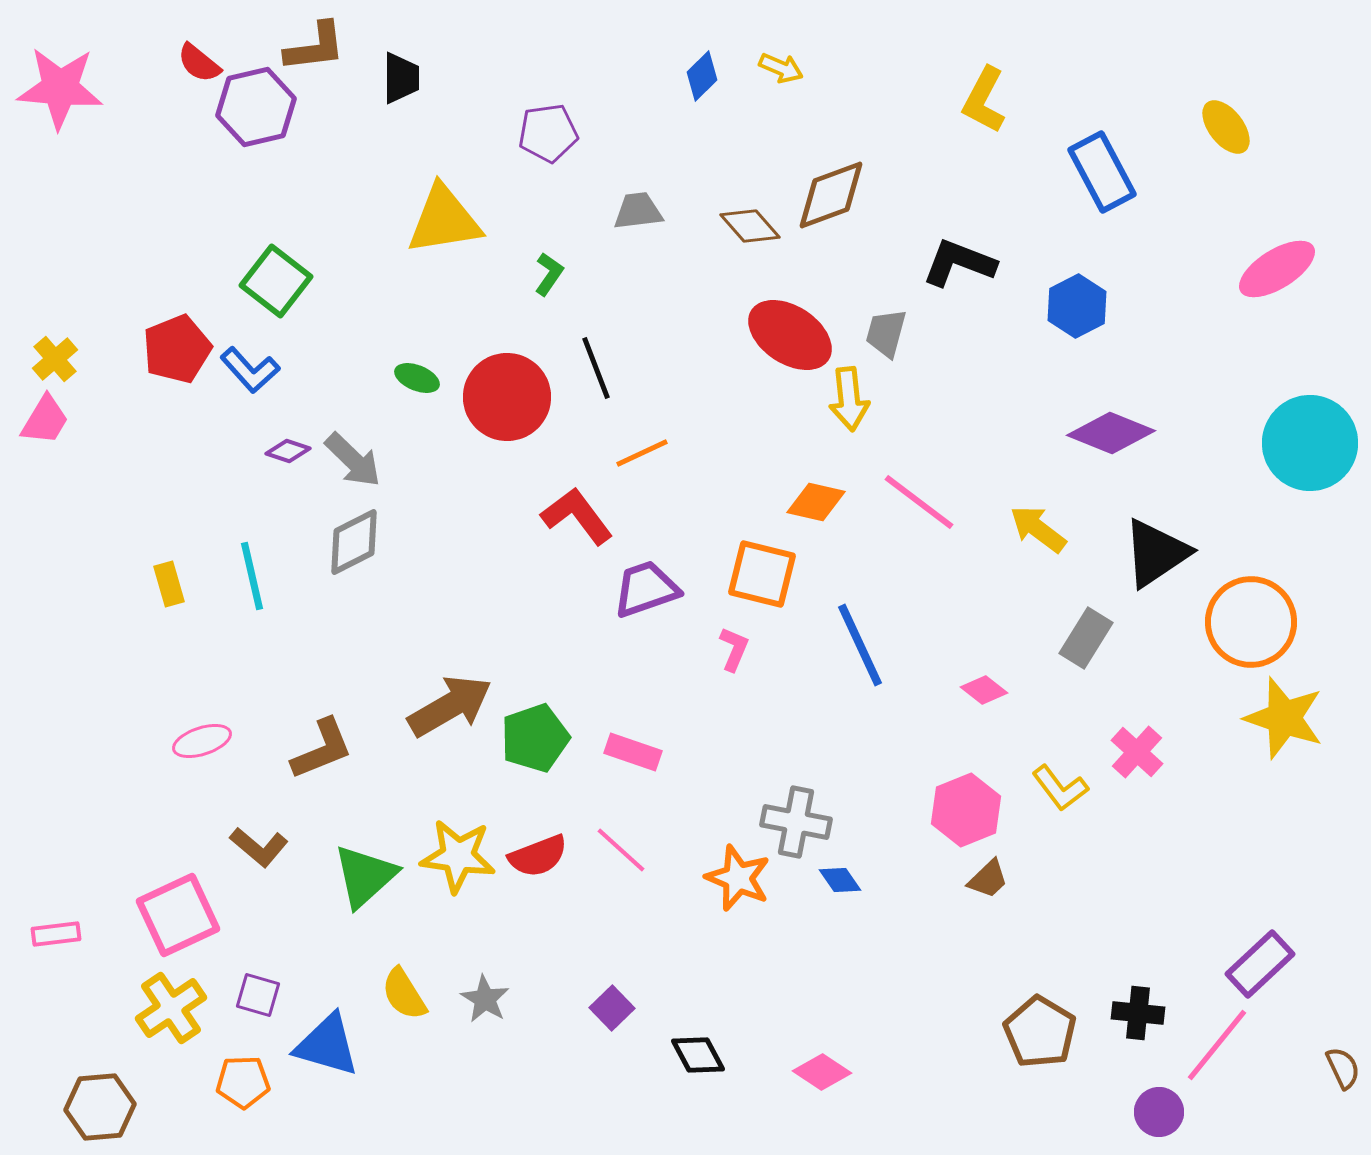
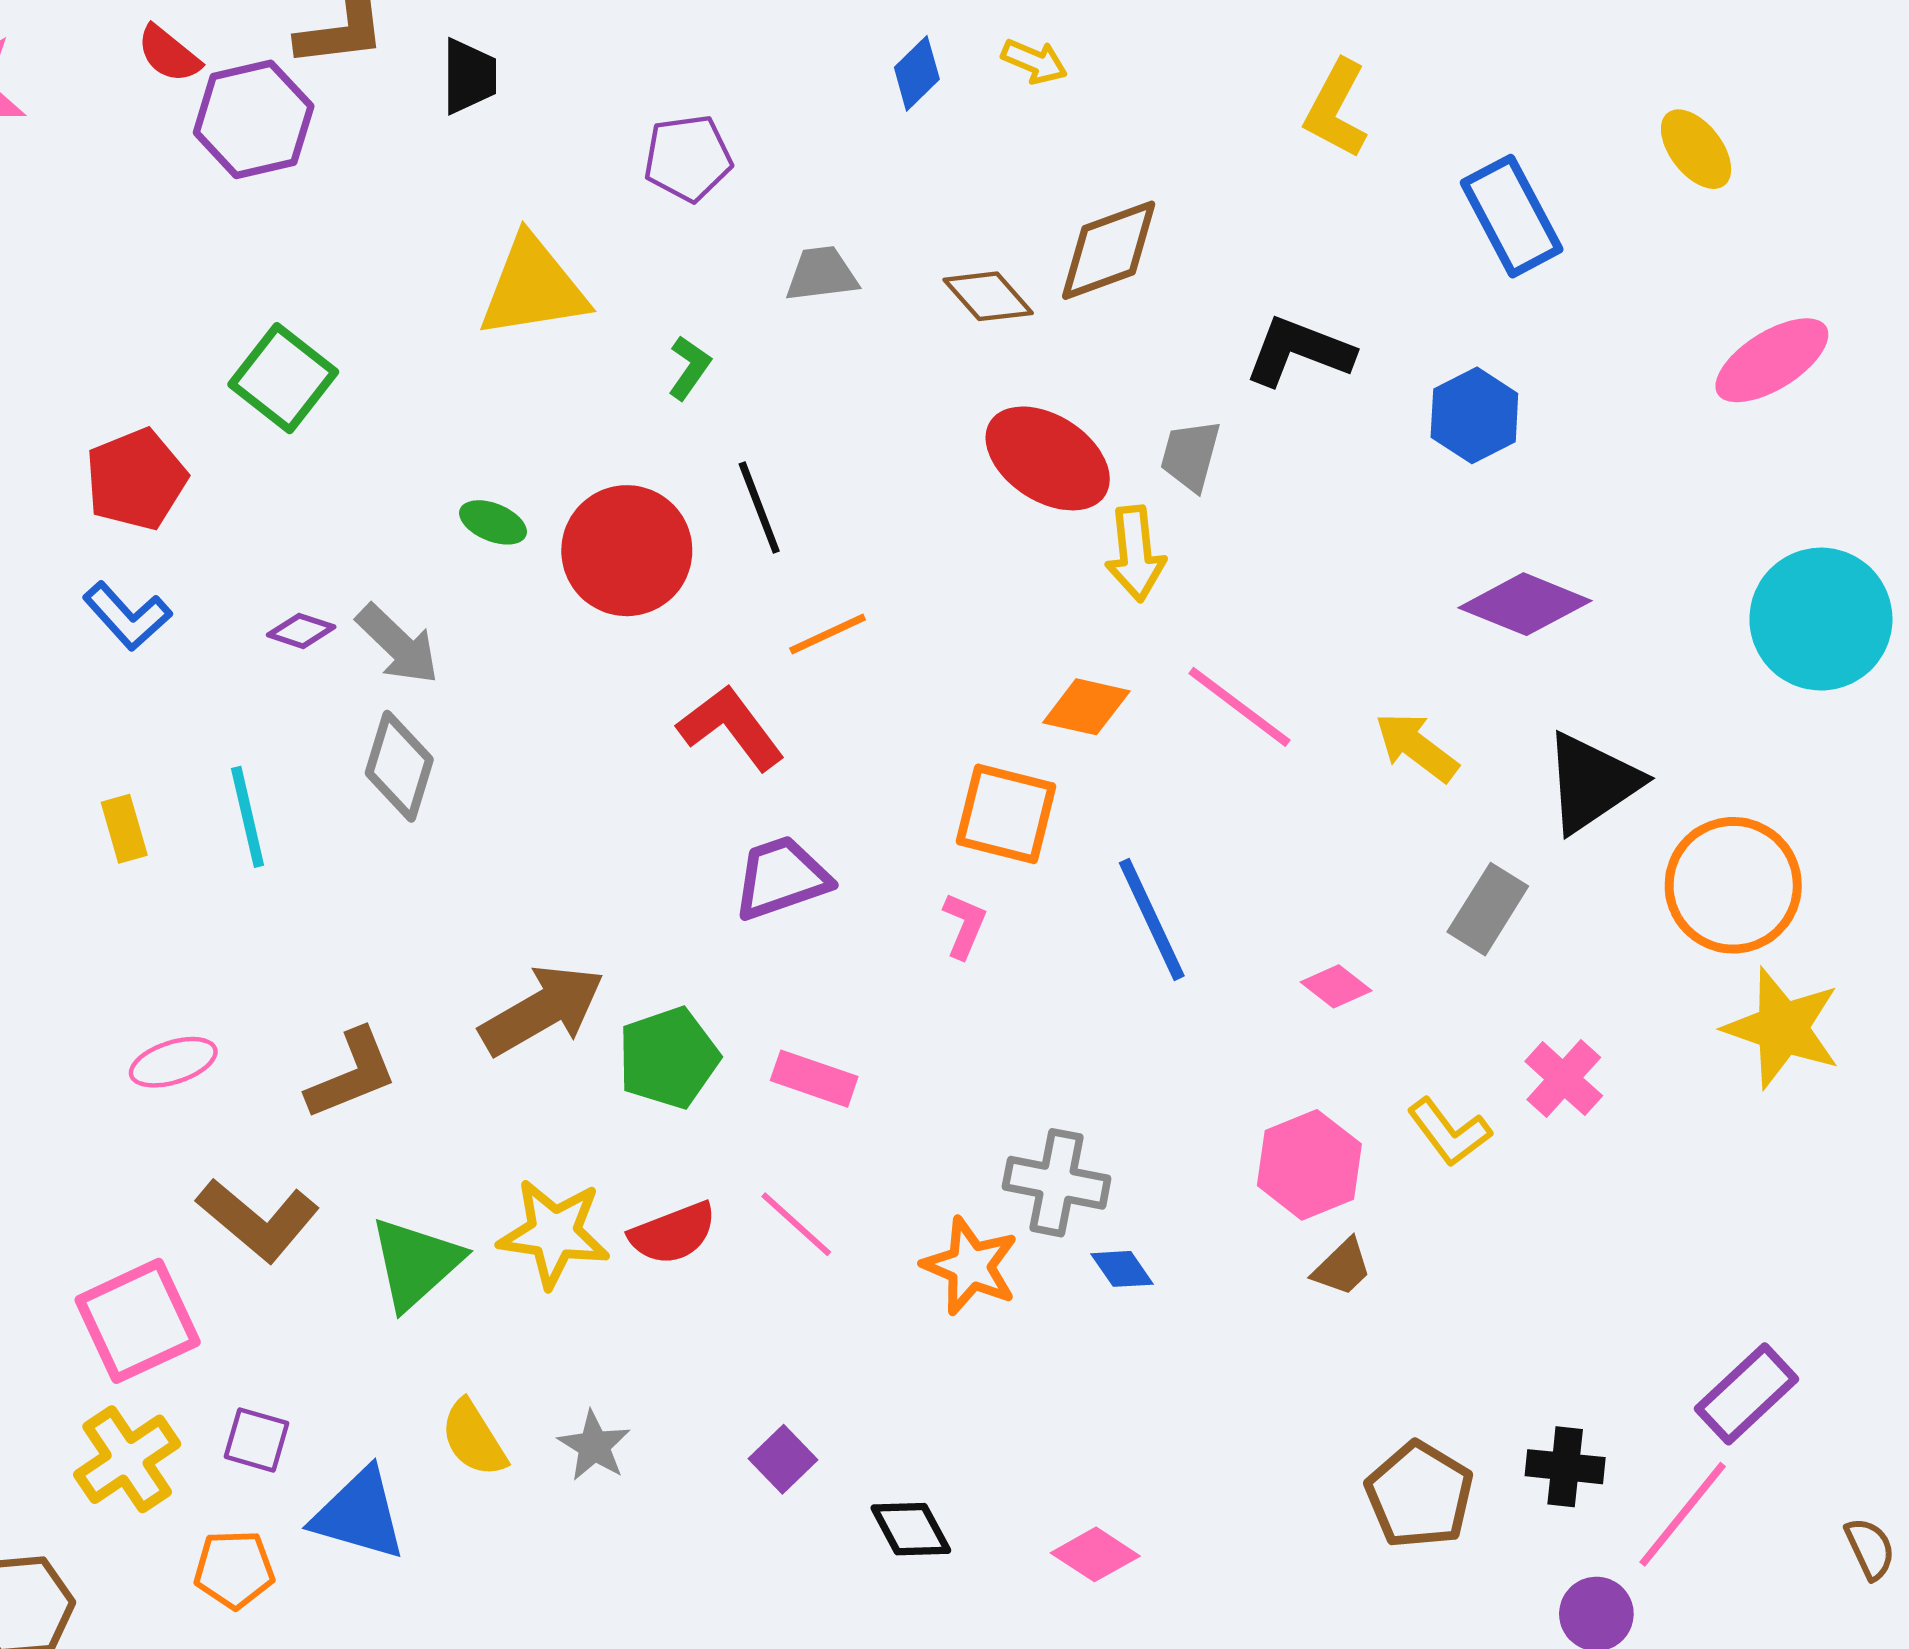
blue L-shape: (250, 370) -> (127, 616), moved
gray diamond: (354, 542) -> (399, 766), turned -46
purple trapezoid: (646, 589) -> (781, 878), moved
brown L-shape: (259, 847) -> (258, 1220), size x1.4

